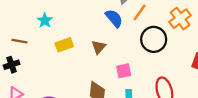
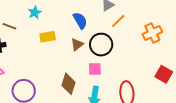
blue semicircle: (114, 18) -> (80, 21), moved
black circle: (154, 39) -> (101, 45), moved

